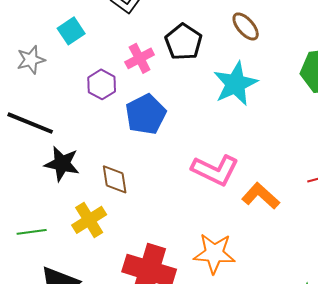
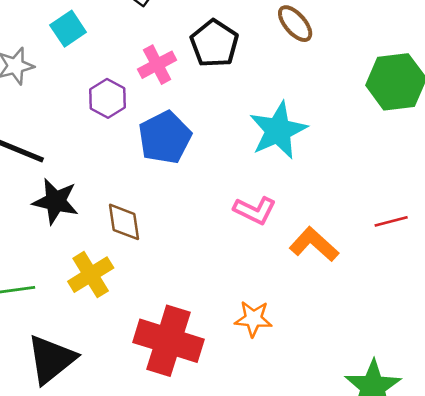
cyan star: (235, 84) -> (278, 130), moved
pink L-shape: (215, 170) -> (255, 210), size x0.7
orange star: (214, 253) -> (253, 319), size x0.7

